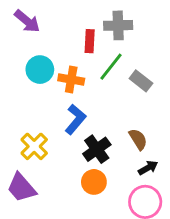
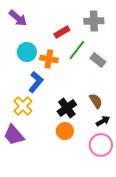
gray cross: (118, 25) -> (94, 21), moved
red rectangle: (90, 41) -> (62, 32), turned 56
blue L-shape: (75, 119) -> (36, 82), moved

